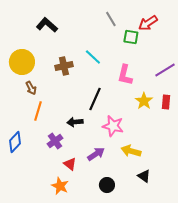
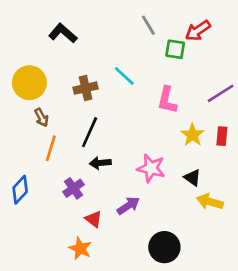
black line: (95, 99) -> (90, 132), moved
yellow arrow: (131, 151) -> (210, 202), moved
black triangle: (144, 176) -> (192, 178), moved
black circle: (107, 185) -> (164, 247), moved, size x1.5

